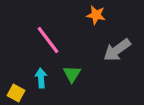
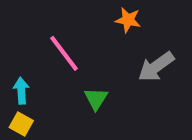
cyan arrow: (41, 78) -> (21, 91), moved

